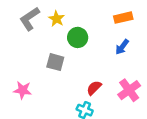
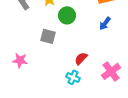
pink cross: (129, 90) -> (111, 71), moved

